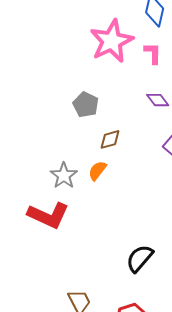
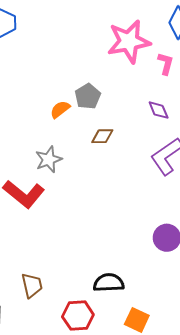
orange semicircle: (97, 171) -> (60, 109), moved
black semicircle: (140, 258) -> (109, 283), moved, turned 32

